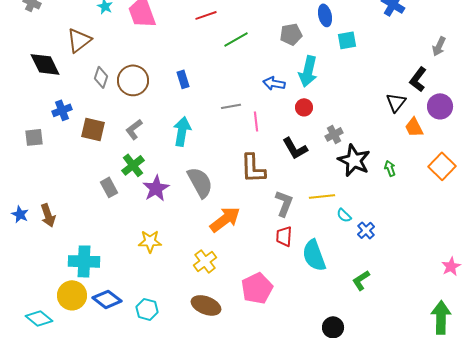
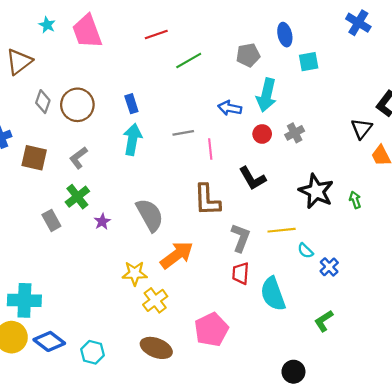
cyan arrow: (182, 131) -> (132, 139), moved
gray cross: (334, 134) -> (295, 133), moved
purple star: (156, 188) -> (102, 222), size x0.6
yellow star: (150, 241) -> (135, 273), moved

